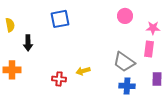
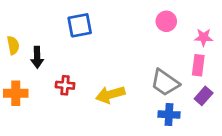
yellow semicircle: (10, 25) -> (13, 45), moved
yellow arrow: (83, 71) -> (110, 95), size x1.5
red cross: (59, 79) -> (65, 85), moved
purple rectangle: (157, 79) -> (204, 96), moved, turned 40

